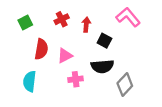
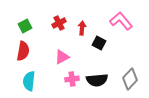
red semicircle: (41, 49) -> (23, 51), moved
black semicircle: (102, 66) -> (97, 80), moved
gray diamond: (125, 85) -> (130, 79), moved

